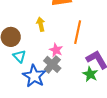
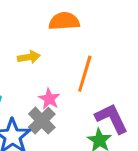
yellow arrow: (41, 24) -> (29, 57), turned 88

